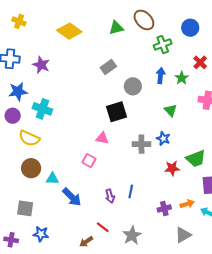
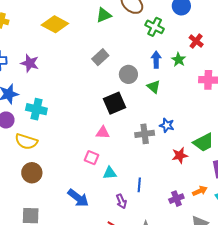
green cross: (163, 44) -> (155, 27), turned -36
green triangle: (171, 110) -> (154, 87), moved
cyan triangle: (52, 179) -> (110, 173), moved
purple arrow: (110, 196) -> (121, 201), moved

